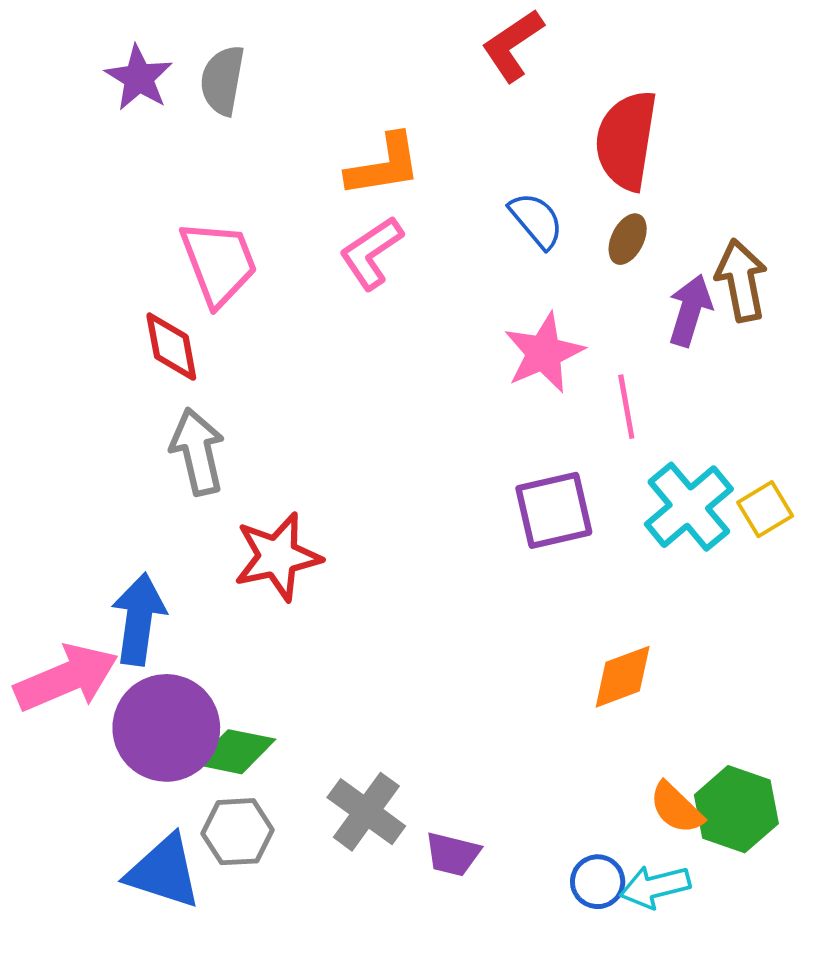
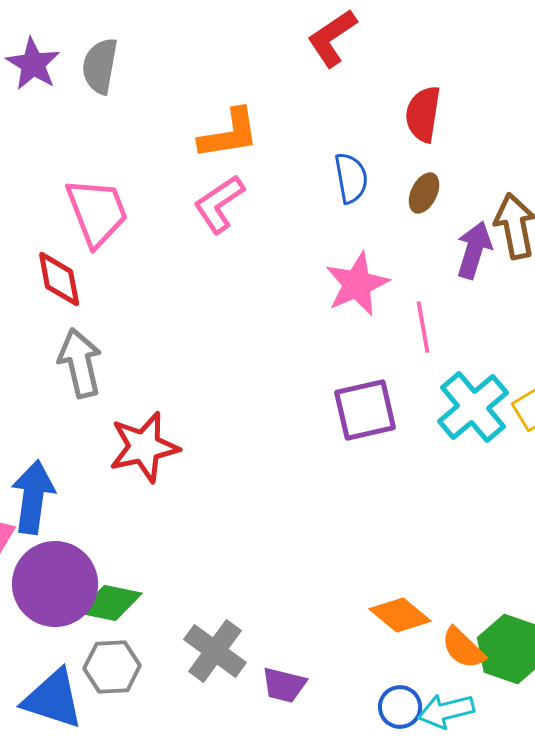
red semicircle: (626, 140) -> (423, 114), size x0.7
blue semicircle: (536, 220) -> (351, 178), turned 30
orange diamond: (623, 677) -> (400, 615), moved, turned 60

